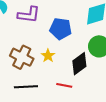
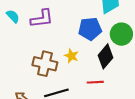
blue pentagon: (61, 29) -> (90, 29), moved

